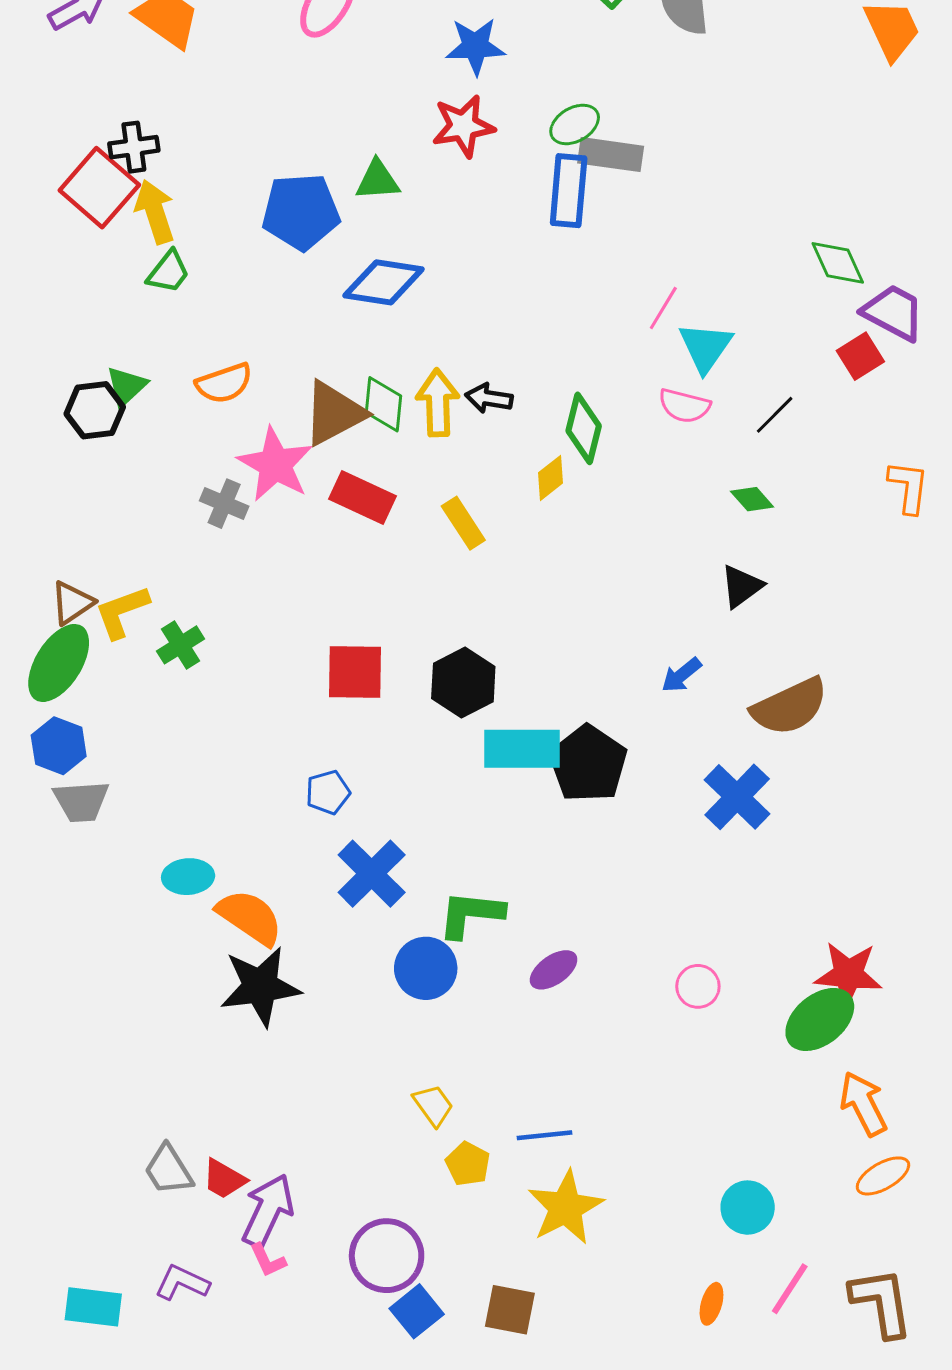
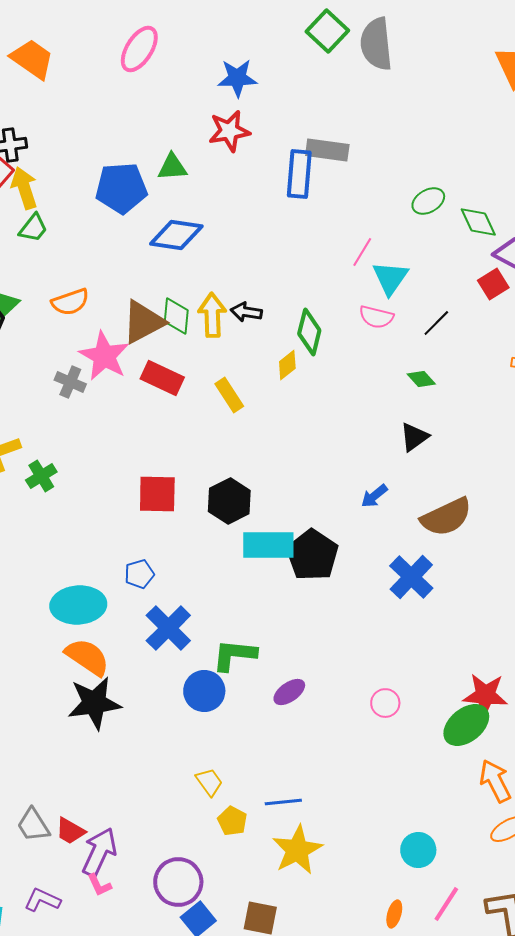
green ellipse: (575, 124) -> (428, 201), moved
cyan ellipse: (188, 877) -> (78, 605), moved, size x1.6

